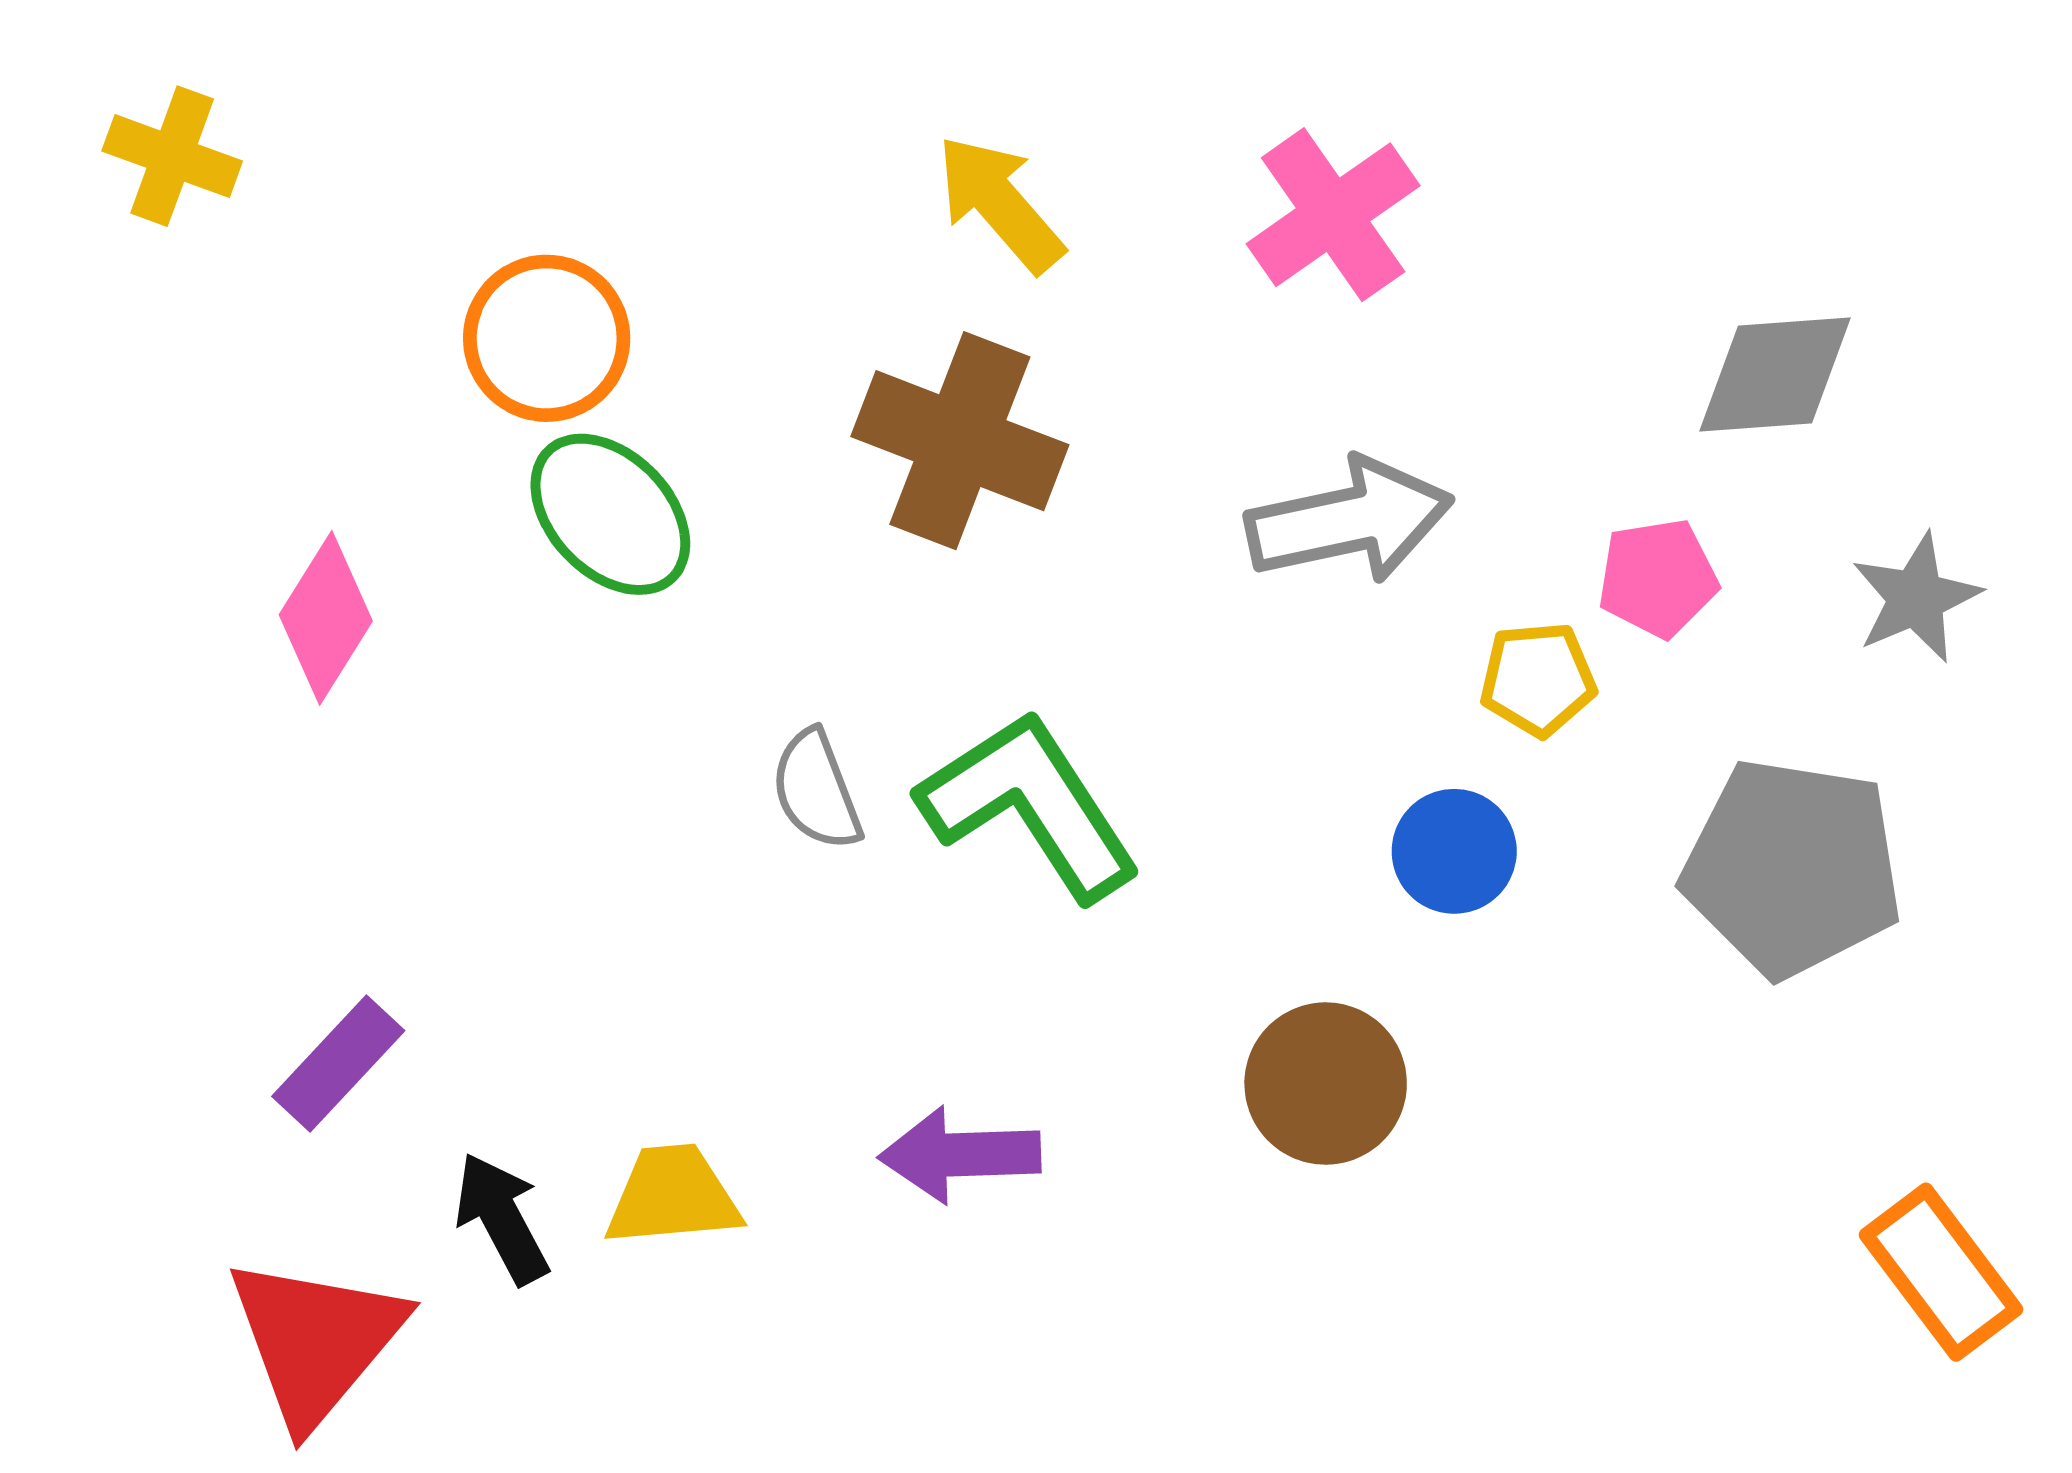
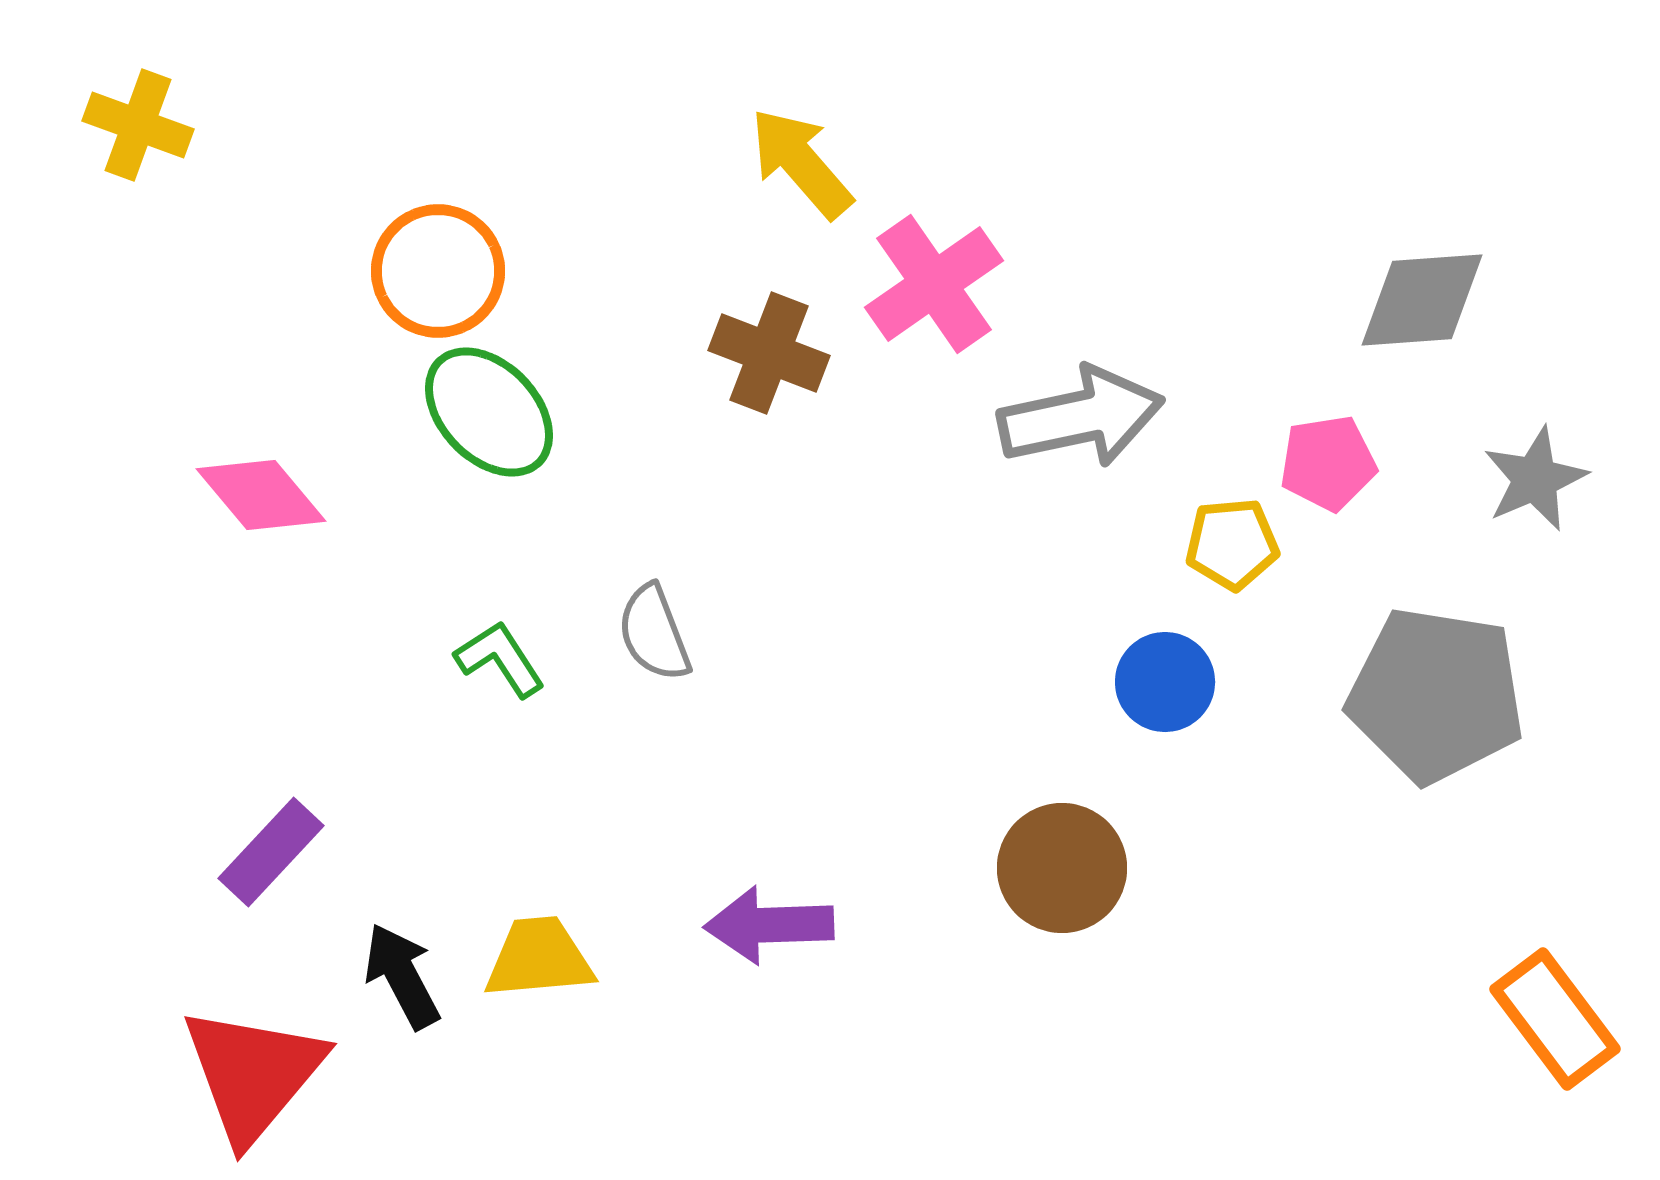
pink cross: (1333, 215) -> (934, 284), moved
brown cross: (960, 441) -> (769, 353), size x0.7
pink diamond: (326, 618) -> (261, 495), turned -72
green L-shape: (1030, 805) -> (500, 659), moved, size x0.5

